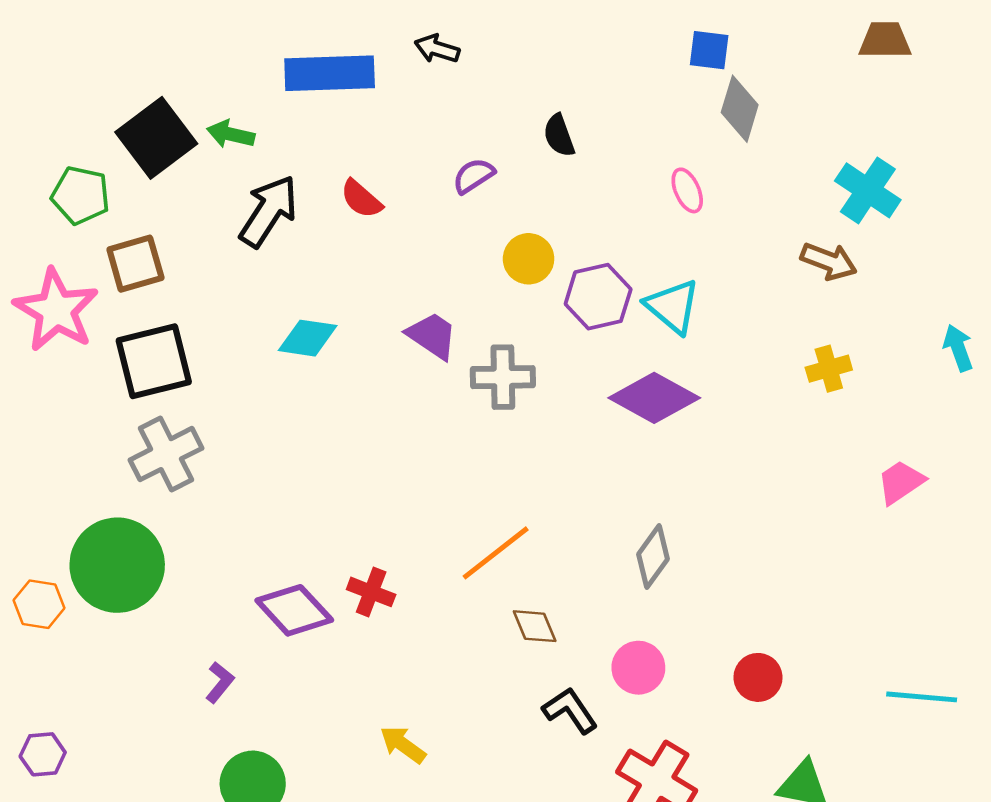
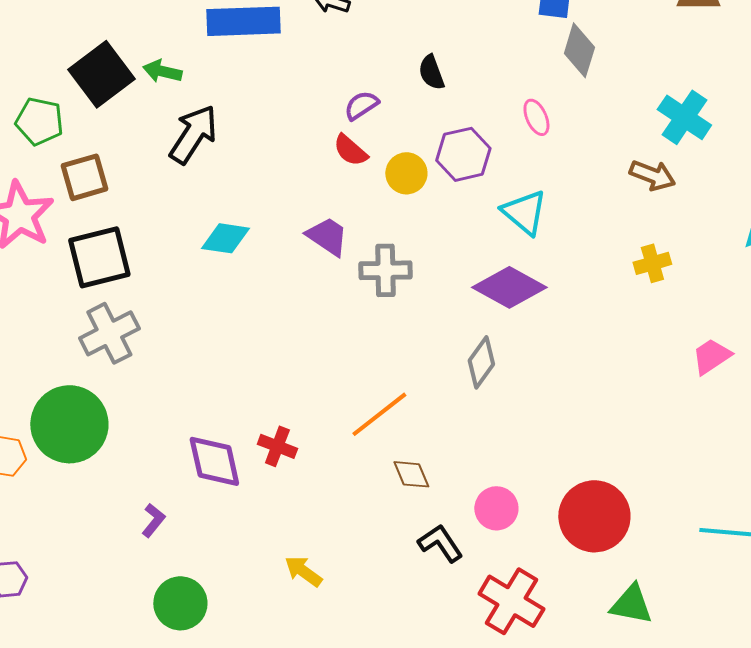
red semicircle: (361, 199) -> (350, 150), moved
purple hexagon: (598, 297) -> (463, 154), moved
gray diamond: (653, 557) -> (481, 362), moved
purple diamond: (294, 610) -> (214, 461), turned 30
red circle: (758, 677) -> (594, 516), size x1.8

